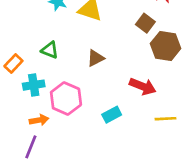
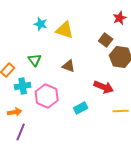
green triangle: (50, 50) -> (35, 60), turned 32
brown triangle: (96, 58) -> (69, 66), turned 48
orange arrow: (39, 120) -> (15, 112), moved

